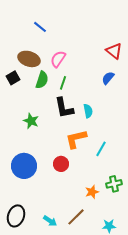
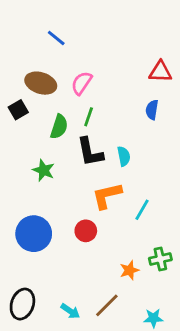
red triangle: (114, 51) -> (160, 72), turned -36
blue semicircle: (108, 78) -> (152, 110), turned -32
green semicircle: (42, 80) -> (59, 127), moved

